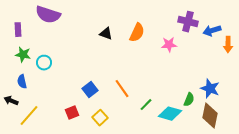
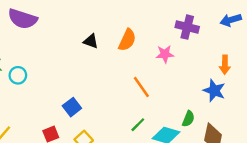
blue arrow: (212, 31) -> (231, 20), moved
orange arrow: (228, 45) -> (225, 65), moved
orange line: (122, 89) -> (141, 87), moved
blue star: (210, 89) -> (214, 91), moved

